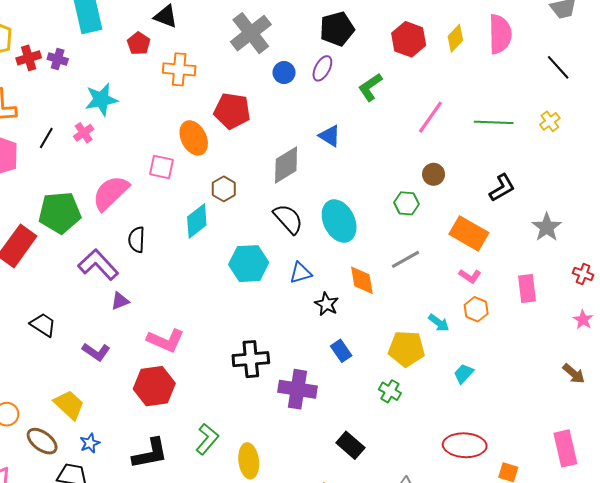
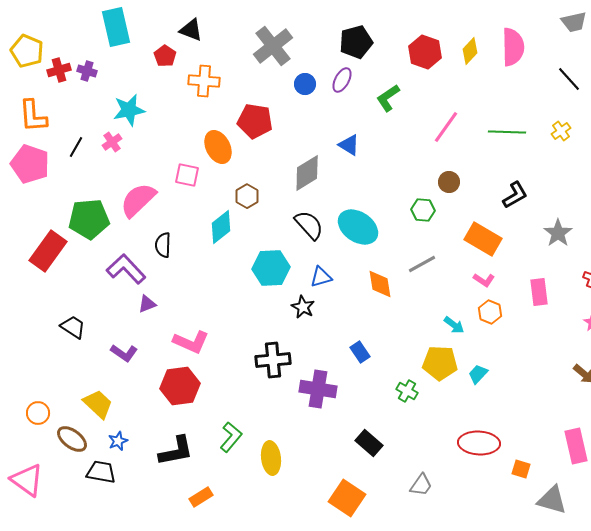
cyan ellipse: (339, 221) -> (358, 227), turned -30
black star: (327, 304) -> (303, 307), moved
yellow pentagon: (407, 349) -> (440, 363), moved

